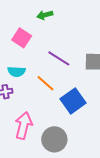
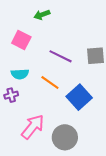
pink arrow: (24, 125) -> (33, 127), turned 32

